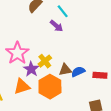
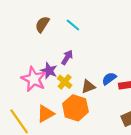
purple arrow: (56, 26) -> (67, 57), moved, turned -88
purple star: (31, 69) -> (49, 71), moved
blue semicircle: (78, 72) -> (109, 79), moved

